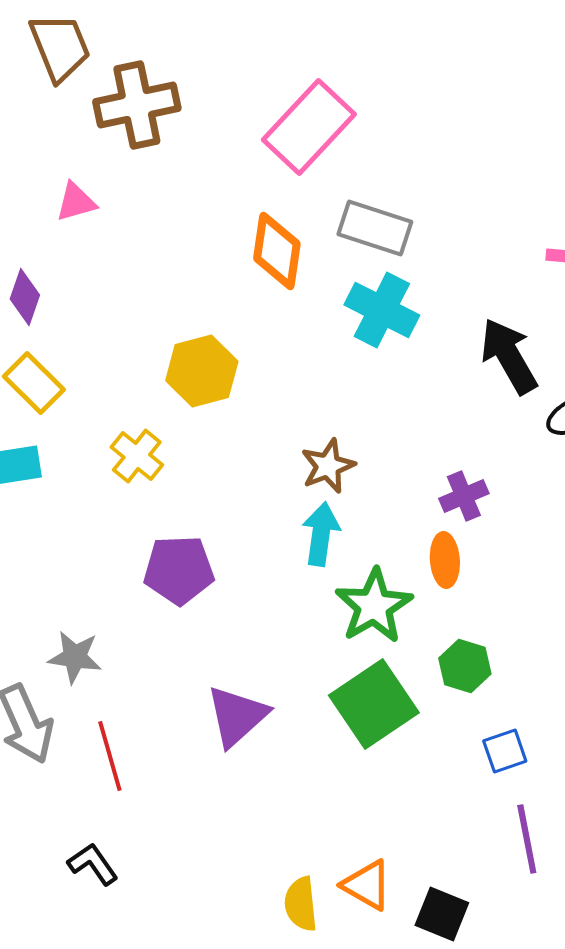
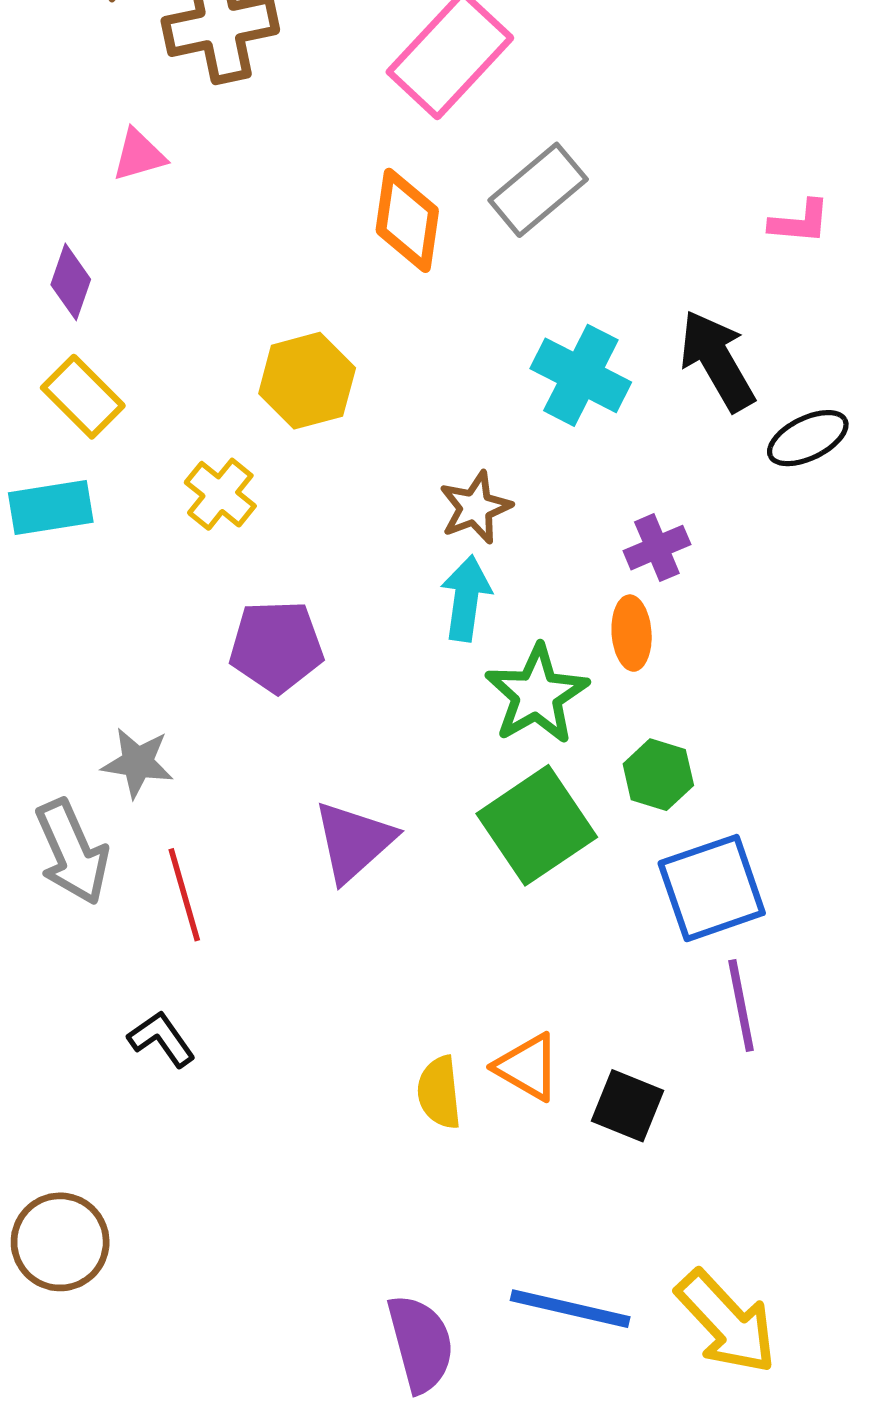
gray rectangle: (375, 228) -> (538, 190), turned -58
cyan cross: (382, 310) -> (581, 375), moved
blue square: (505, 751) -> (712, 888), size x1.8

